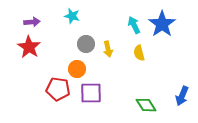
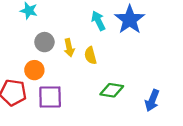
yellow semicircle: (139, 53) -> (90, 56), moved
green diamond: (146, 105) -> (112, 90), moved, turned -50

